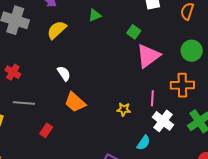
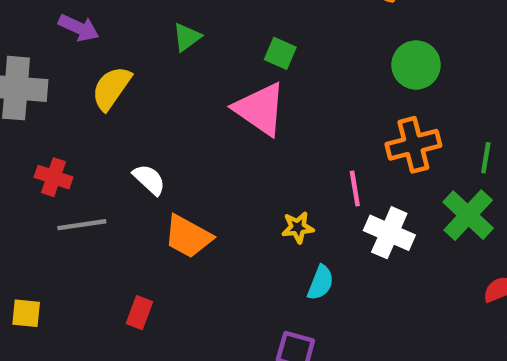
pink triangle: (148, 56) -> (260, 109), moved, turned -36
red cross: (13, 72) -> (54, 177), moved
gray line: (24, 103) -> (82, 225), moved
cyan semicircle: (144, 143) -> (321, 283), moved

